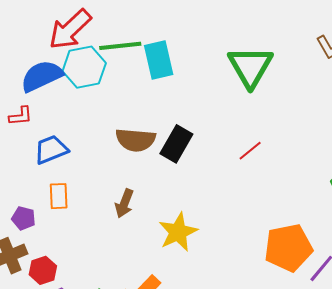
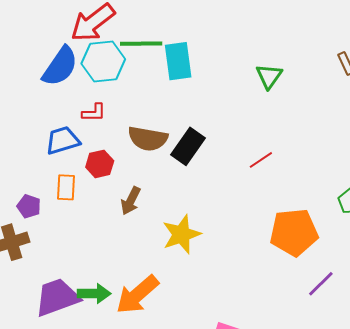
green triangle: (250, 67) -> (269, 76), size x0.6
blue semicircle: (42, 76) -> (60, 66), turned 144
red L-shape: (21, 116) -> (94, 113), moved
orange pentagon: (288, 248) -> (294, 232), moved
red hexagon: (43, 270) -> (100, 164), moved

